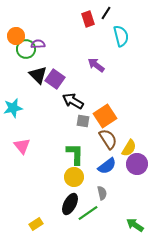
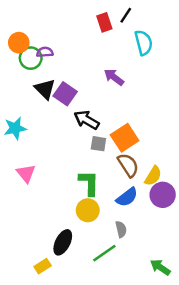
black ellipse: (70, 204) -> (63, 242), moved

